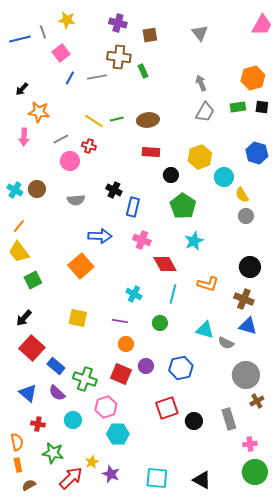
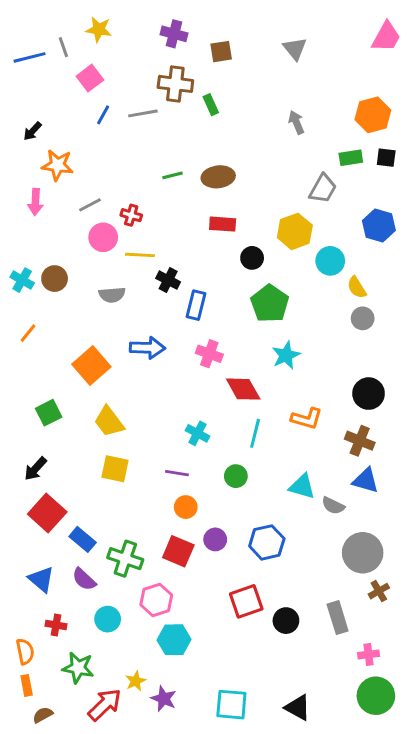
gray trapezoid: (205, 112) -> (323, 189), moved
yellow line: (94, 121) -> (140, 255), moved, turned -30
yellow trapezoid: (19, 252) -> (109, 422), moved
orange square: (81, 266) -> (91, 366), moved

